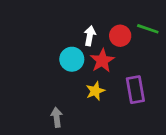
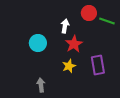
red circle: (120, 36) -> (89, 13), moved
cyan circle: (72, 59) -> (38, 43), moved

